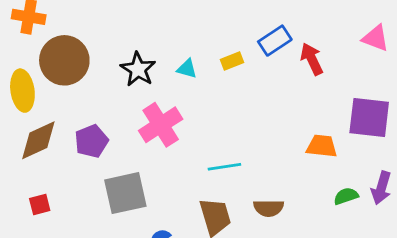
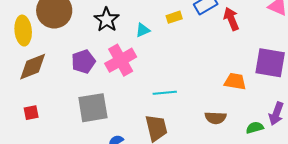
cyan triangle: (187, 69) -> (143, 30), moved, turned -42
purple pentagon: (91, 141) -> (83, 62), moved
green semicircle: (346, 196) -> (255, 128), moved
brown semicircle: (269, 208) -> (216, 118), moved

